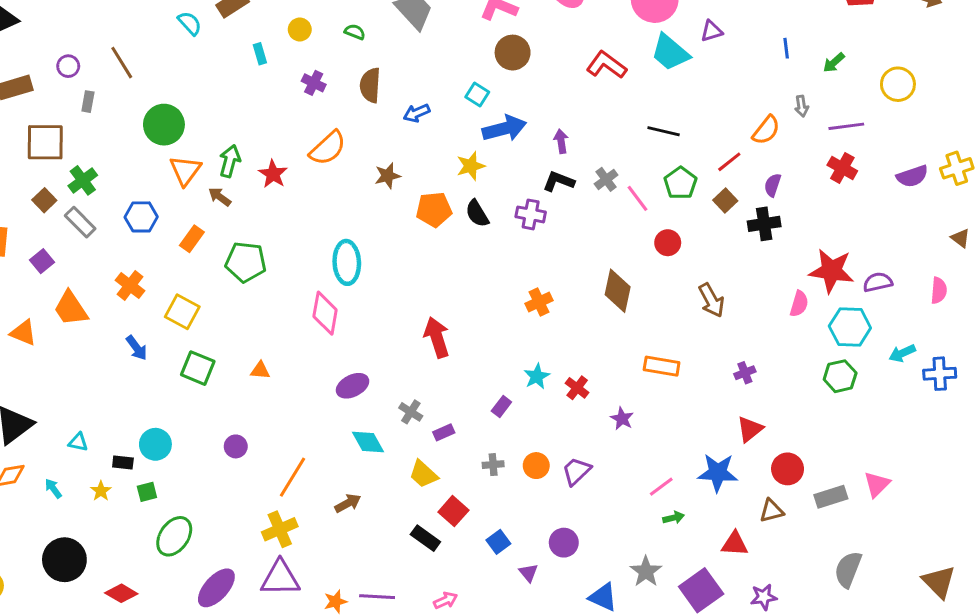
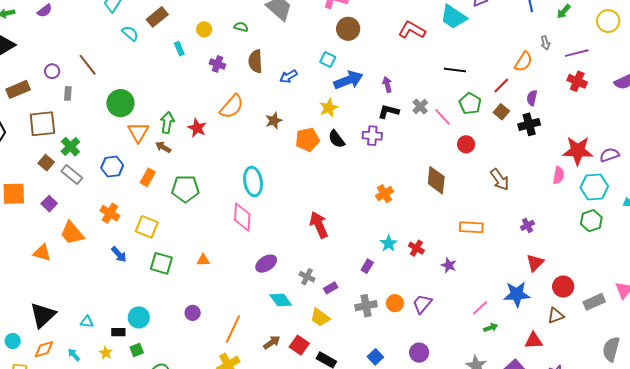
gray cross: (493, 465) -> (366, 306), size x1.5
red square: (453, 511) -> (299, 345), moved

